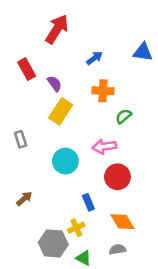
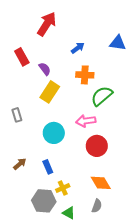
green semicircle: (124, 116) -> (102, 96), size x1.6
blue rectangle: (88, 202) -> (48, 167), moved
gray semicircle: (117, 249) -> (97, 206), turned 120

